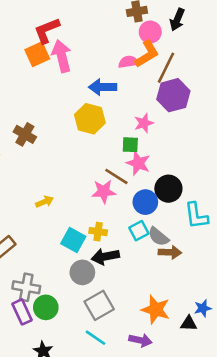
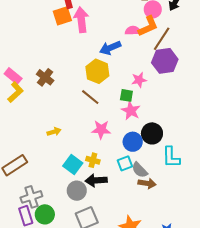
blue arrow: (103, 87) -> (110, 48), turned -30
brown line: (116, 176) -> (90, 97), moved
gray cross: (26, 287) -> (31, 197), turned -35

